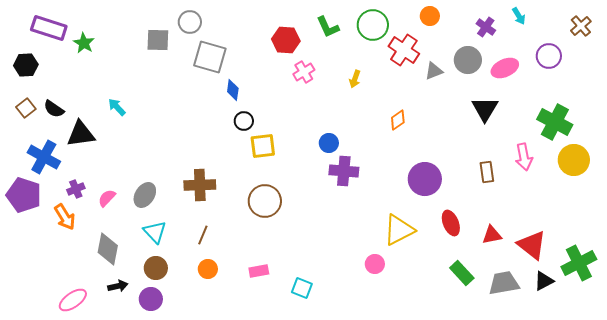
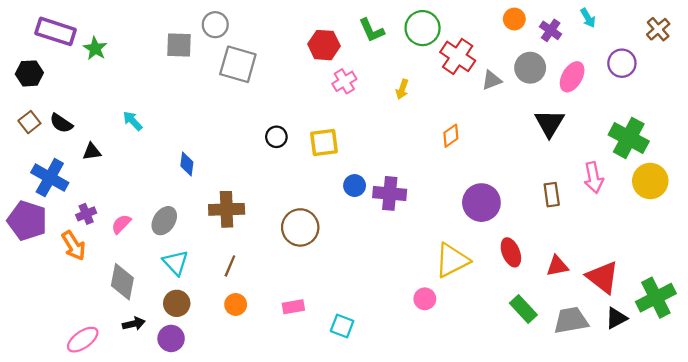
orange circle: (430, 16) -> (514, 19), moved
pink ellipse: (505, 68) -> (572, 77), turned -36
blue diamond: (233, 90) -> (187, 164), moved
black triangle: (81, 134) -> (92, 152), size x0.6
blue circle: (329, 143) -> (355, 186), moved
yellow square: (263, 146) -> (324, 142), moved

